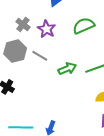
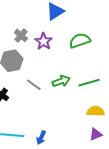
gray line: (40, 56) -> (34, 85), moved

